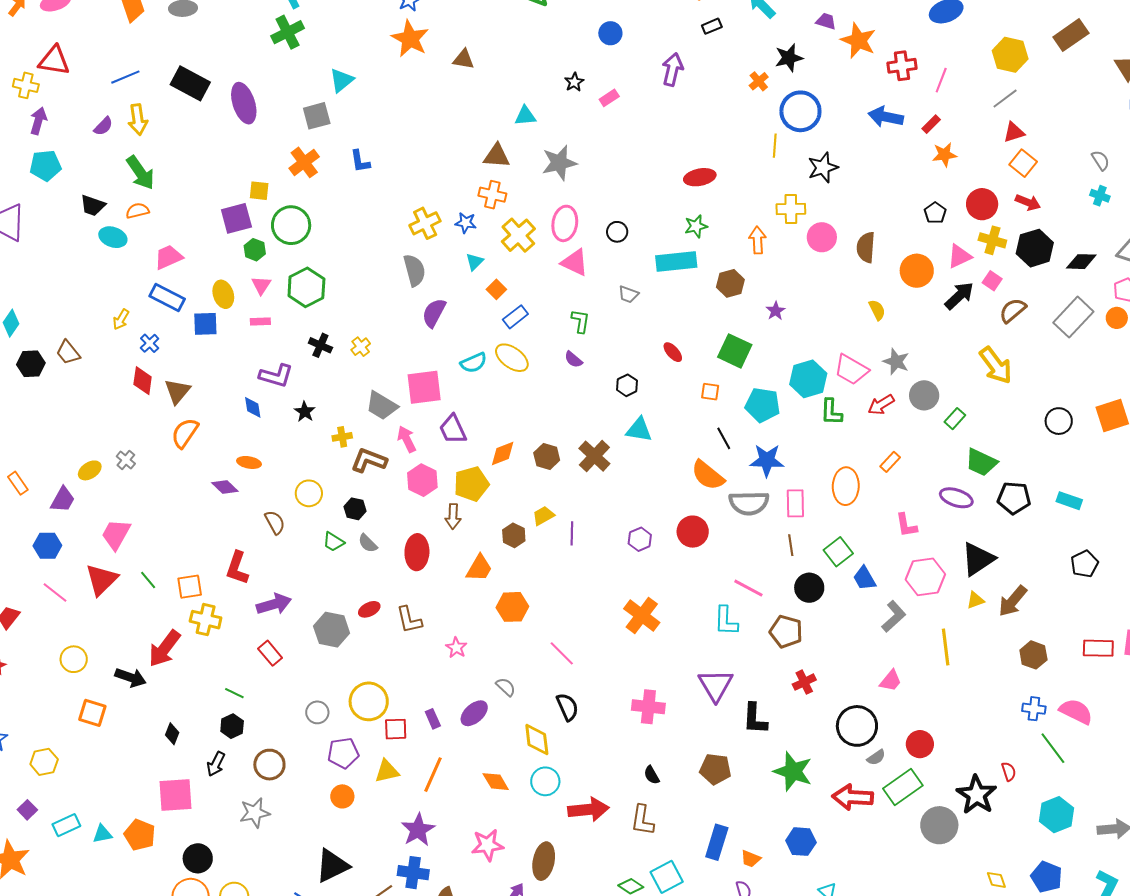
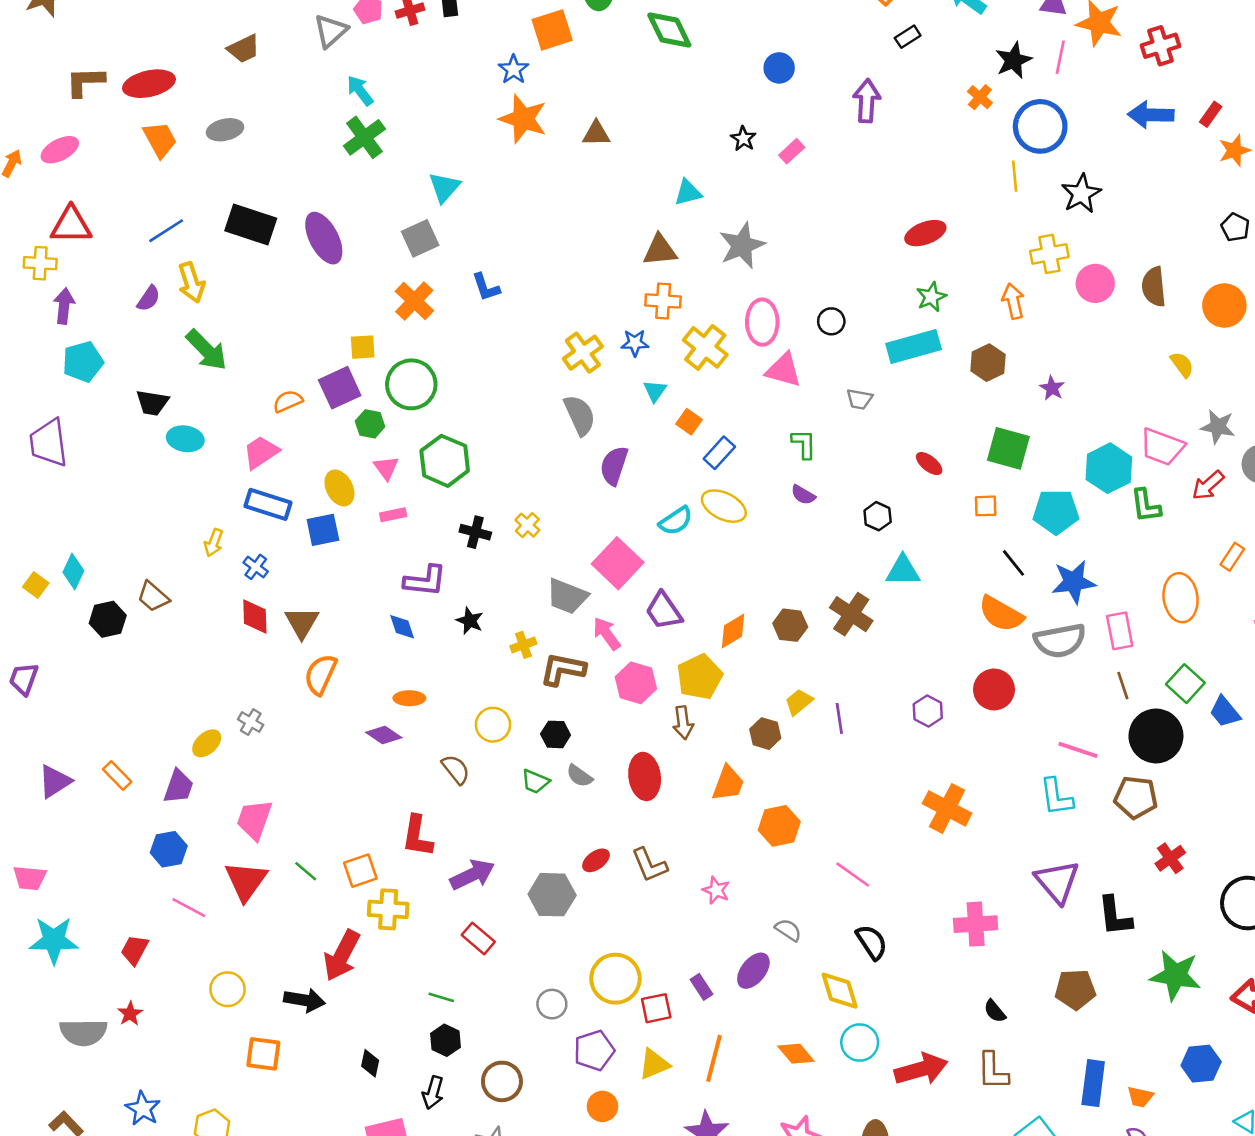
pink line: (941, 80) -> (1060, 57), moved
orange semicircle: (137, 211) -> (288, 401), moved
pink square: (424, 387) -> (618, 563), turned -30
black circle: (809, 588) -> (1156, 736), size x1.4

